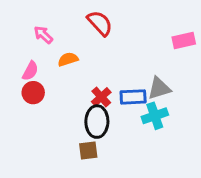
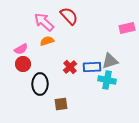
pink arrow: (43, 35) -> (44, 22), moved, size x1.5
pink semicircle: (30, 71) -> (21, 49), turned 32
cyan cross: (155, 116) -> (107, 80), turned 30
black ellipse: (97, 122) -> (40, 84), moved

